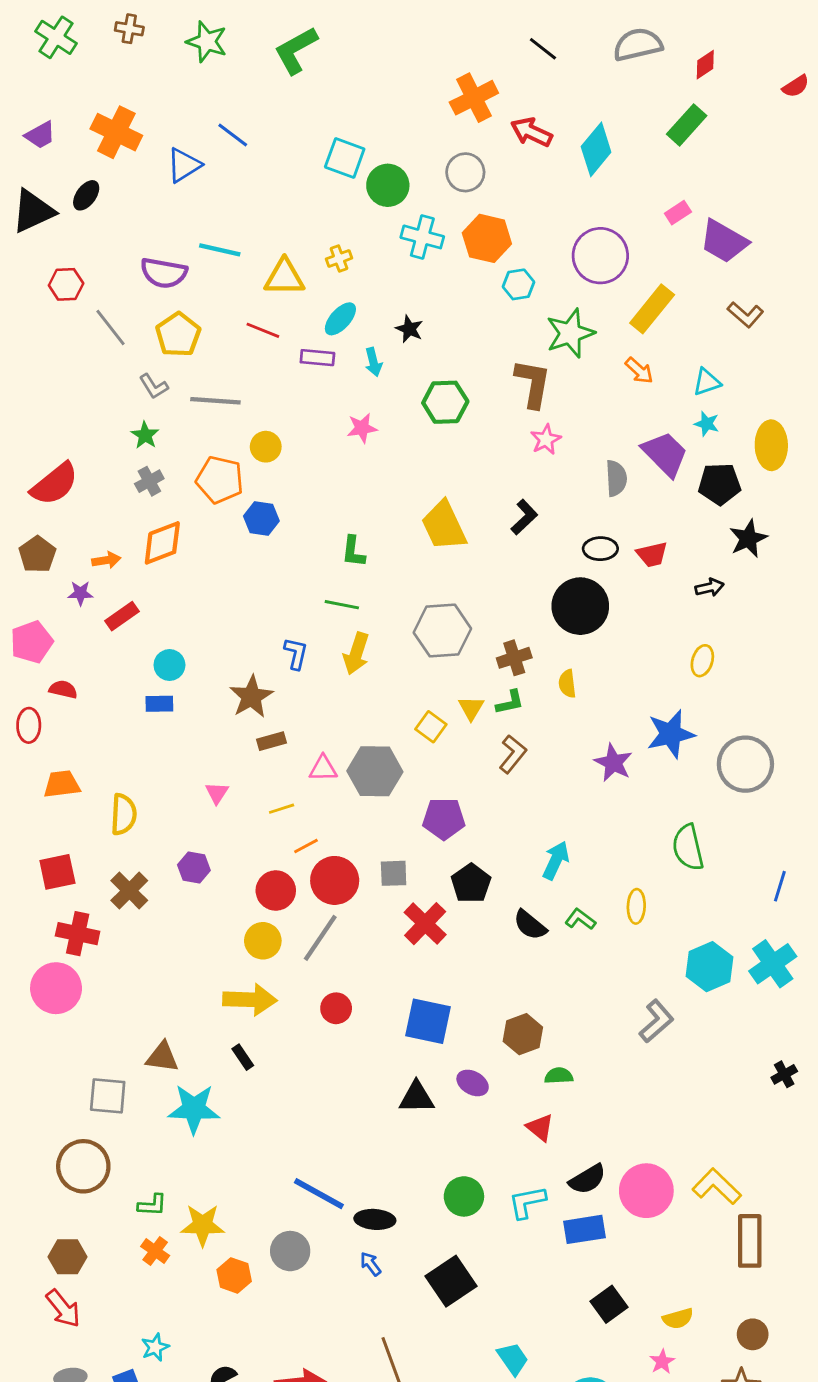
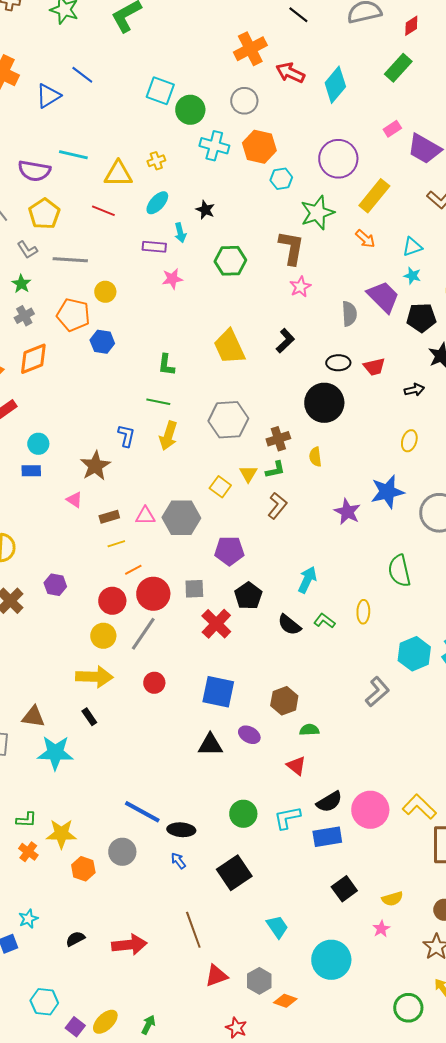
purple rectangle: (317, 358) -> (154, 247), moved
brown rectangle: (271, 741) -> (109, 517), moved
pink triangle: (217, 793) -> (74, 500), moved, turned -30

